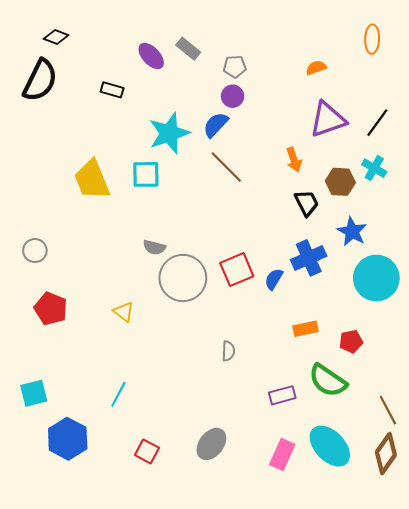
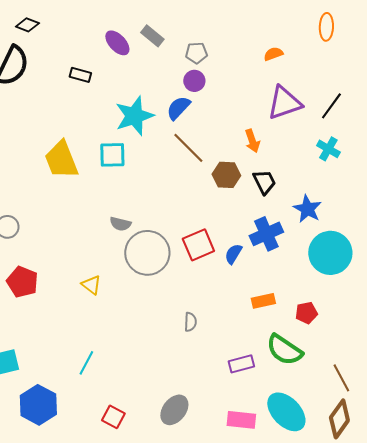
brown hexagon: (340, 182) -> (226, 175), moved
pink rectangle: (282, 455) -> (241, 420), turned 72

